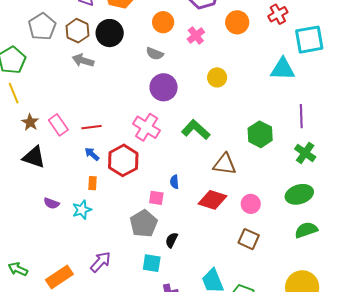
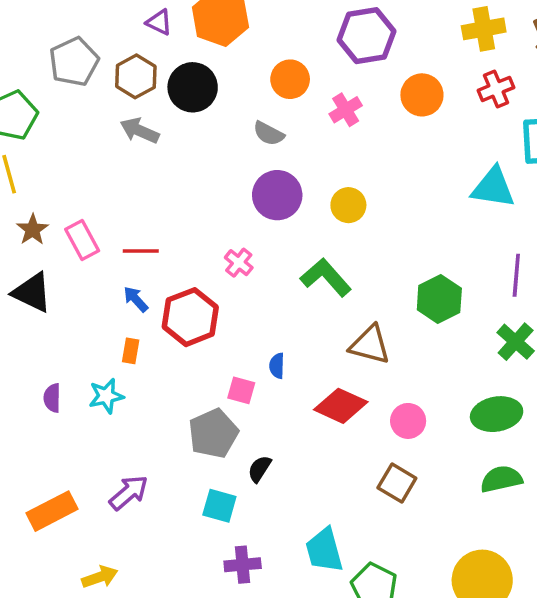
yellow circle: (217, 77) -> (348, 205), moved
pink cross: (147, 127) -> (239, 263), size x0.6
purple semicircle: (51, 203) -> (52, 398), moved, turned 63

